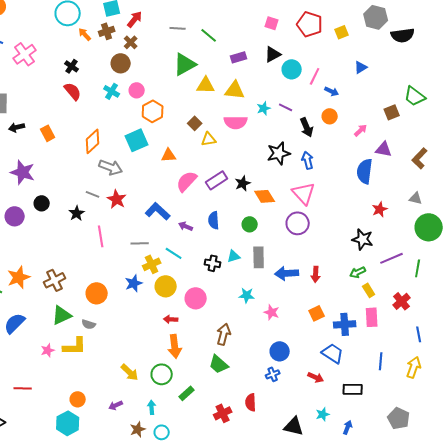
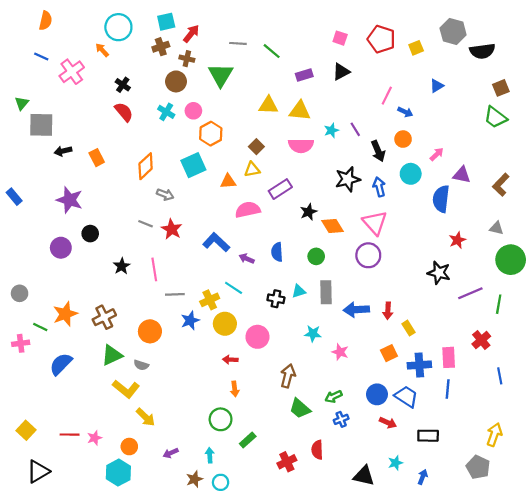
orange arrow: (85, 34) -> (102, 50), moved
brown cross: (131, 42) -> (187, 59), turned -32
green triangle: (185, 64) -> (221, 75), moved, turned -30
cyan circle: (292, 69) -> (411, 174), moved
purple line: (286, 107) -> (355, 129), turned 32
brown square: (392, 112) -> (501, 88), moved
yellow triangle: (209, 139) -> (252, 169), moved
gray arrow: (111, 167) -> (165, 194), size x0.7
purple rectangle: (217, 180) -> (280, 189), moved
pink semicircle: (187, 181) -> (248, 210), turned 35
black star: (77, 213) -> (122, 266), moved
gray line: (140, 243) -> (175, 294), moved
green arrow: (358, 272) -> (334, 397), moved
yellow rectangle: (369, 290) -> (408, 328), moved
yellow L-shape: (75, 346) -> (126, 389), turned 40
orange arrow: (175, 346) -> (235, 389), size x0.6
pink star: (48, 350) -> (95, 438), moved
blue circle: (280, 351) -> (377, 394), moved
blue line: (381, 361) -> (448, 389), moved
green trapezoid: (219, 364) -> (300, 408), moved
yellow arrow: (414, 367) -> (494, 435), moved
yellow arrow: (130, 372) -> (146, 417), moved

